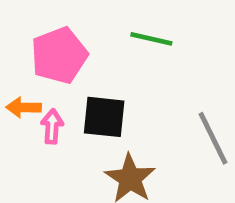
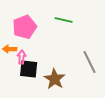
black square: (104, 117) -> (29, 69), moved

